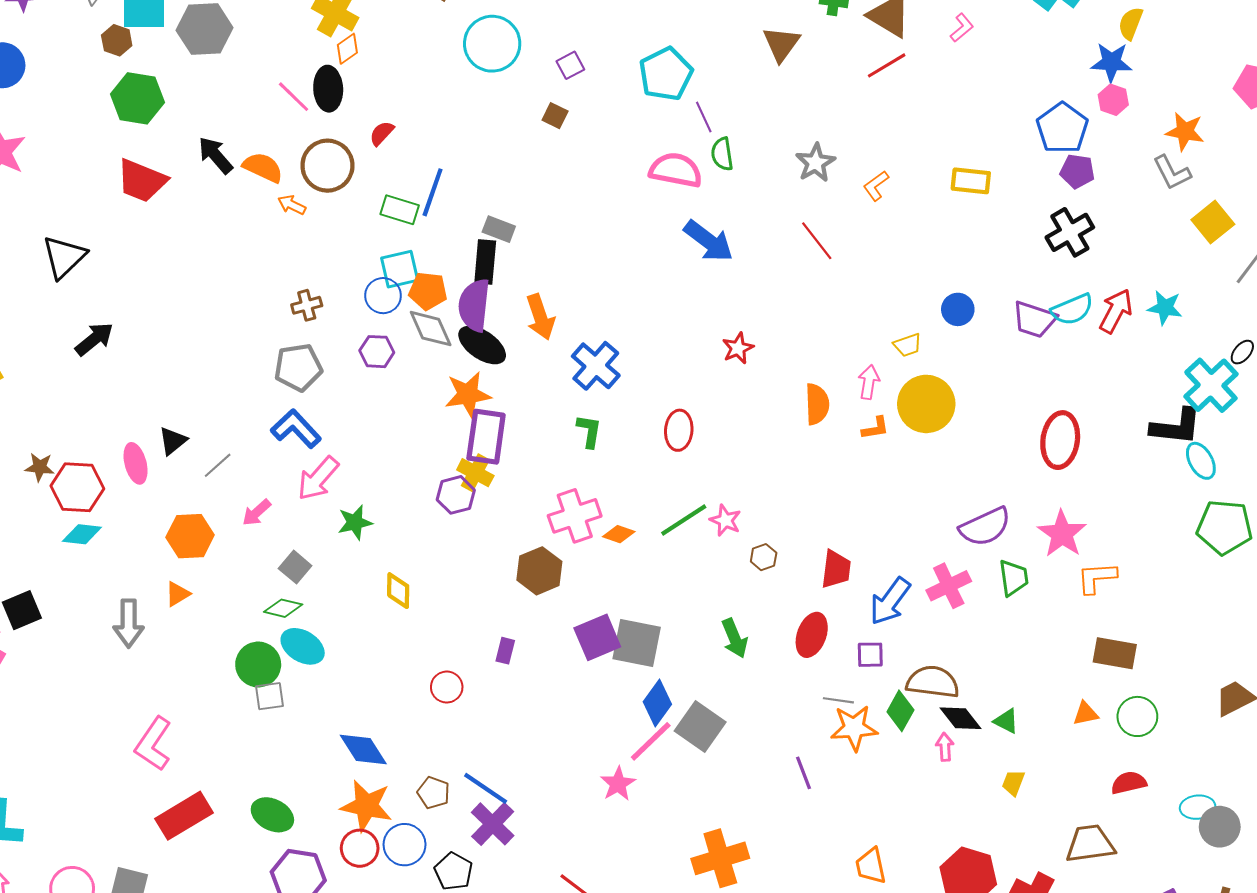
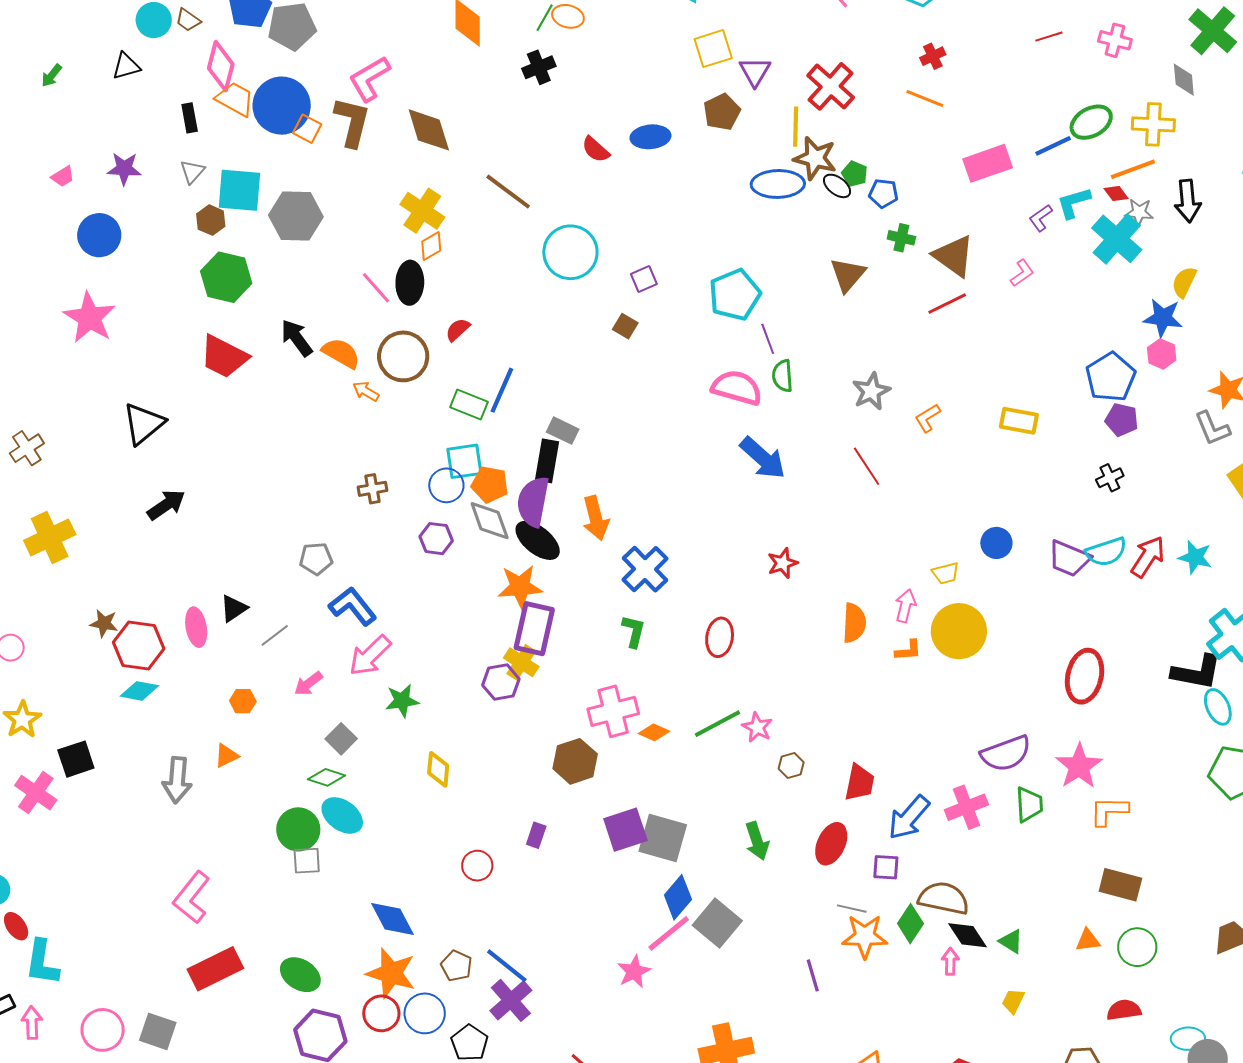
black cross: (1070, 232) -> (1110, 478), size x0.6
gray pentagon: (298, 367) -> (316, 559), moved, size x0.7
orange hexagon: (190, 536) -> (243, 701), size x0.6

